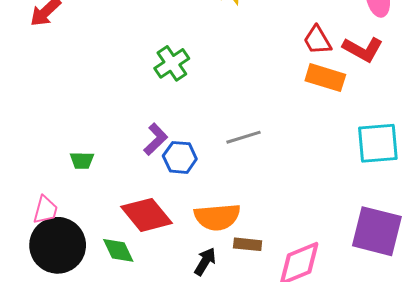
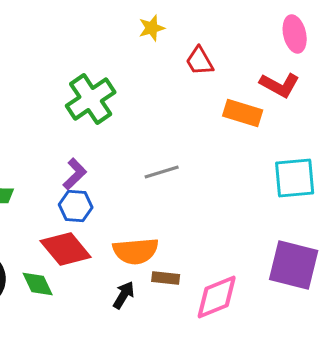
red trapezoid: (317, 40) -> (200, 61), moved
green cross: (172, 63) -> (91, 99), size x1.4
blue hexagon: (180, 157) -> (76, 206), moved

